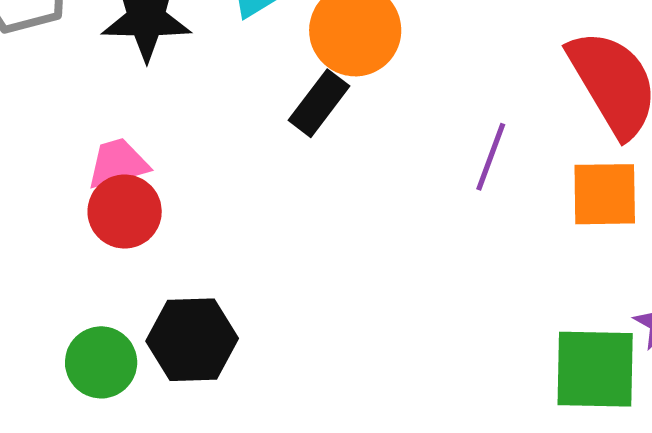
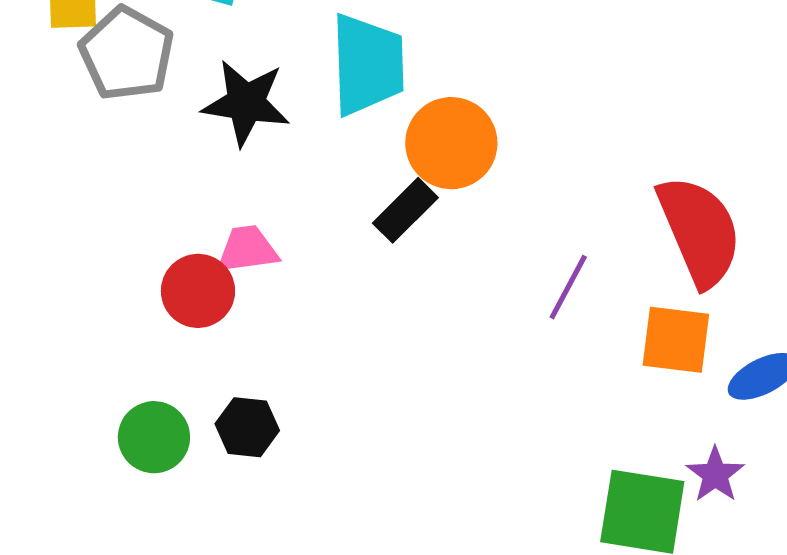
pink trapezoid: (118, 163) -> (247, 249), moved
black hexagon: (192, 340) -> (247, 427), size x0.7

